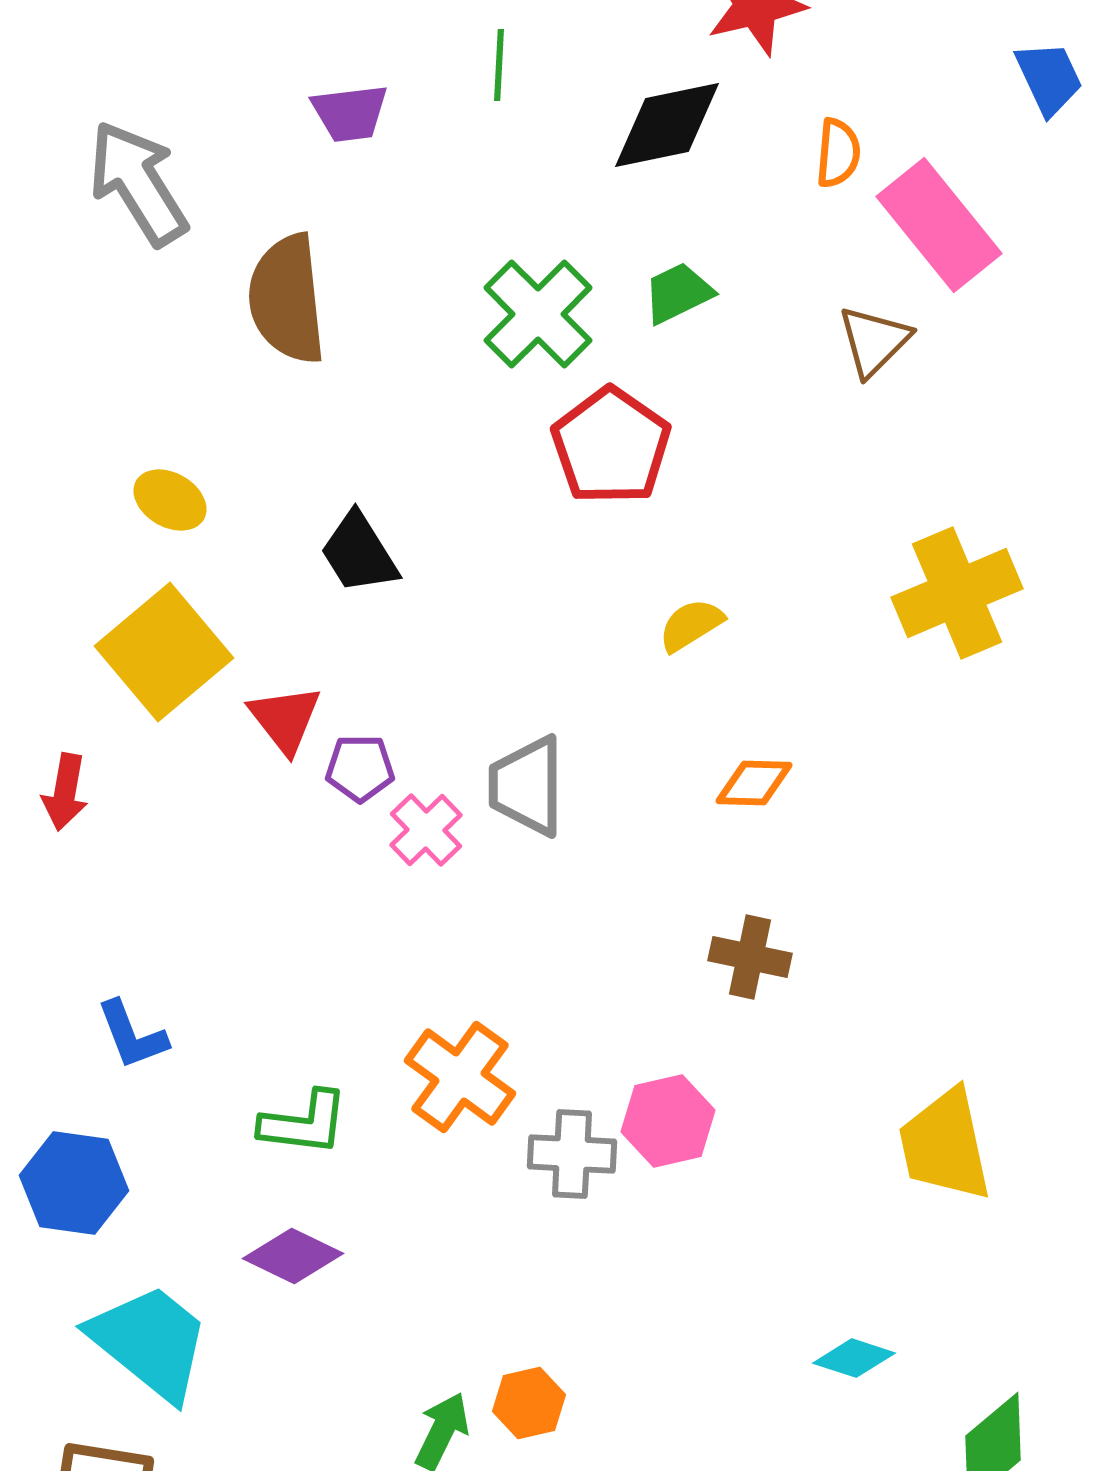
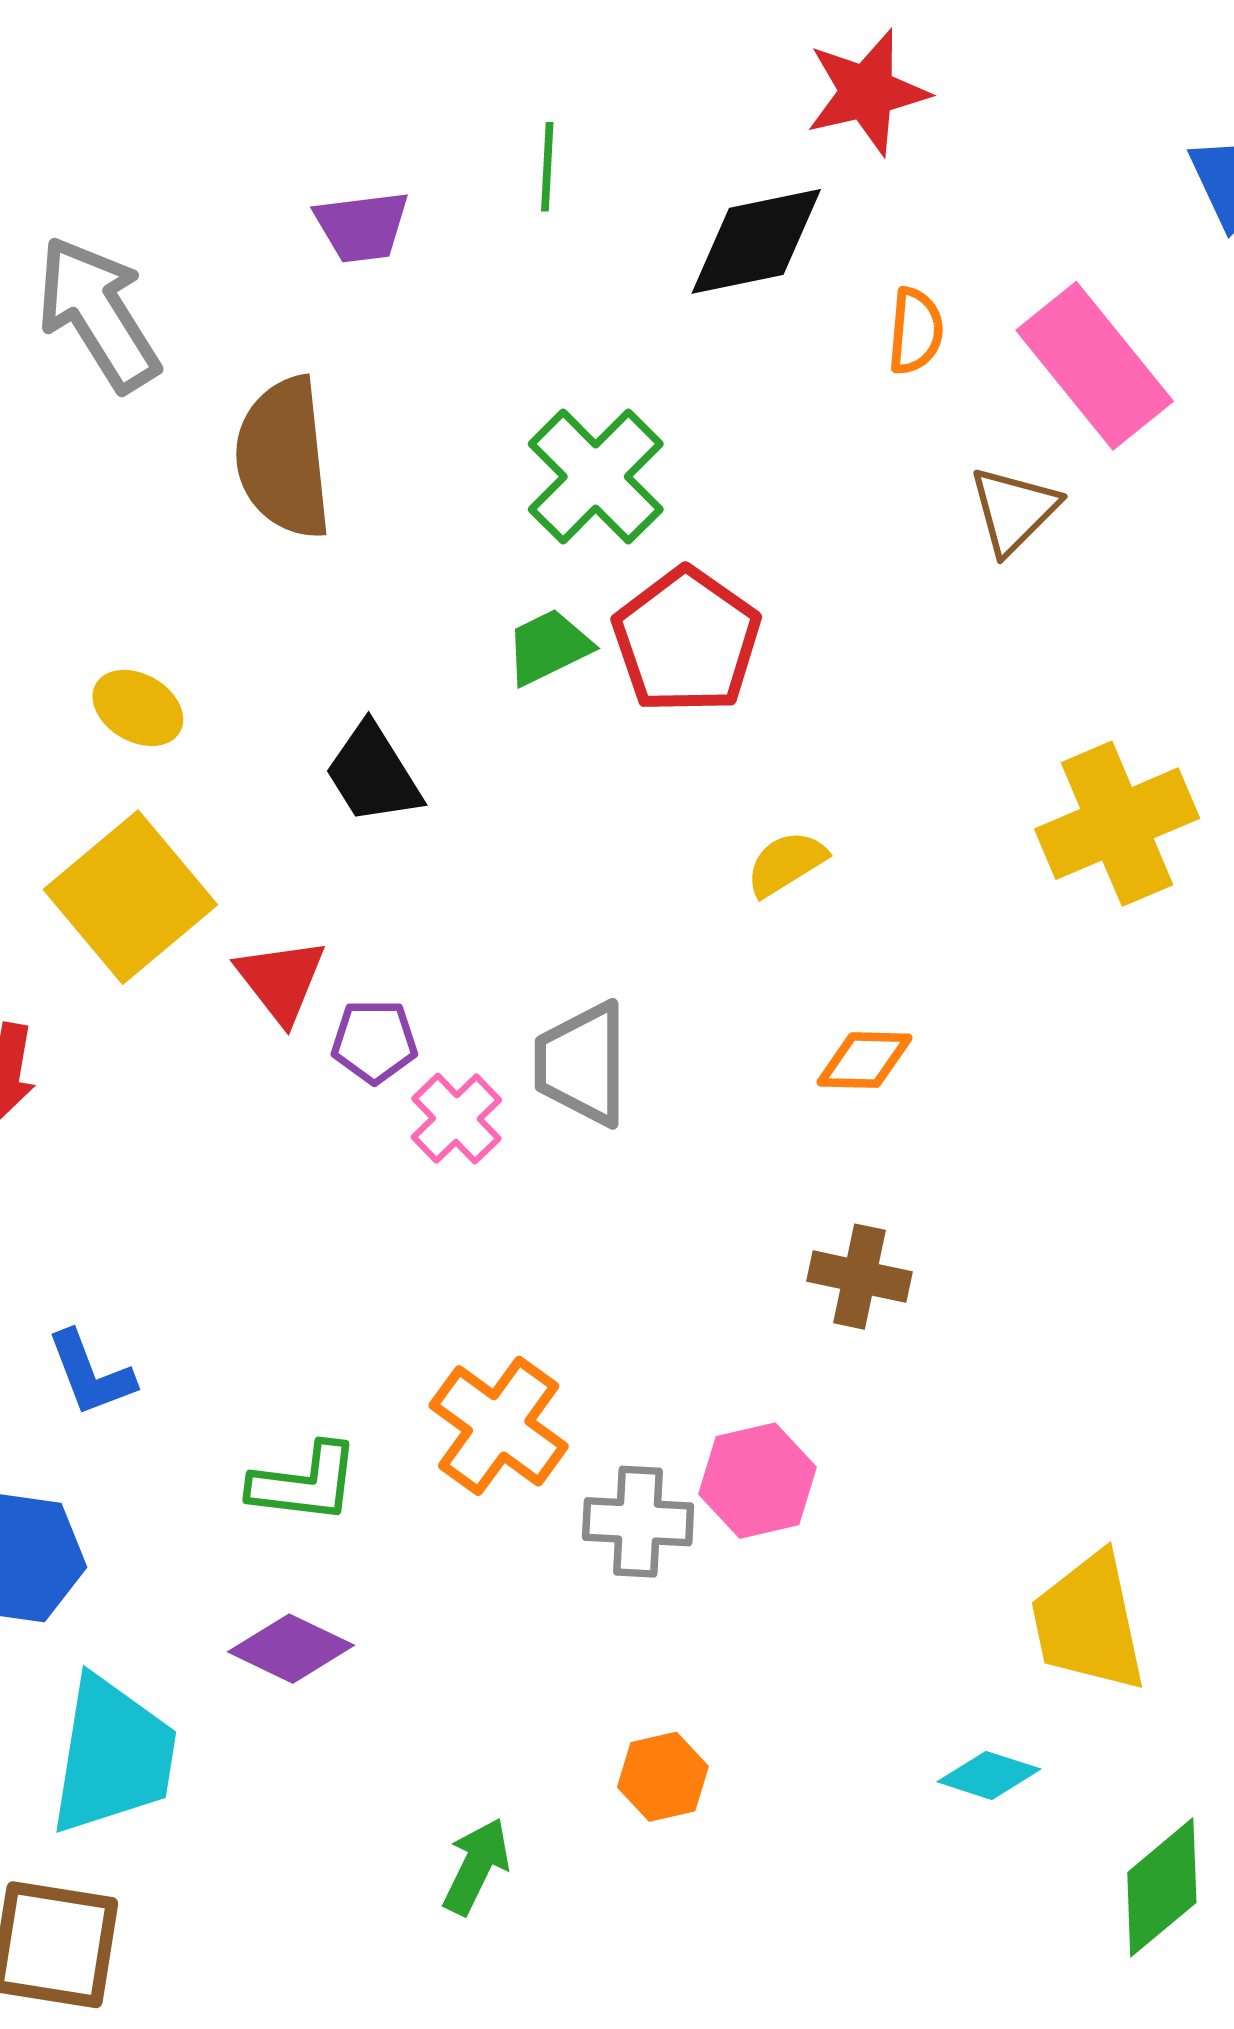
orange semicircle: (838, 153) -> (915, 331), moved
green trapezoid: (678, 293) -> (548, 647), moved
yellow trapezoid: (945, 1145) -> (1088, 1622), moved
cyan trapezoid: (150, 1342) -> (113, 1756), turned 60
orange hexagon: (529, 1403) -> (663, 1777), moved

